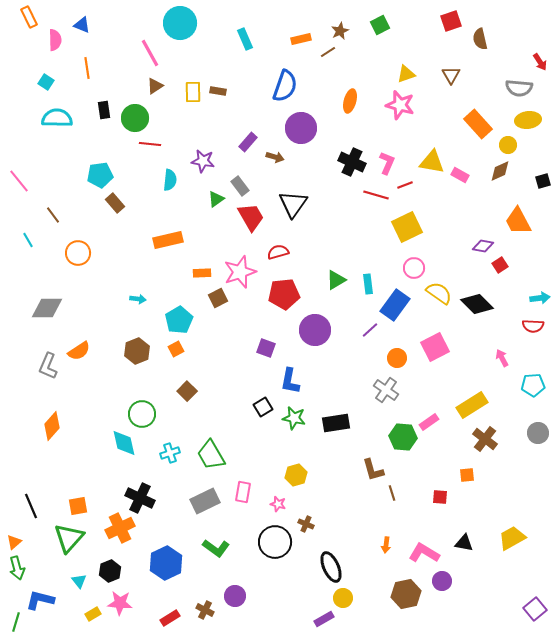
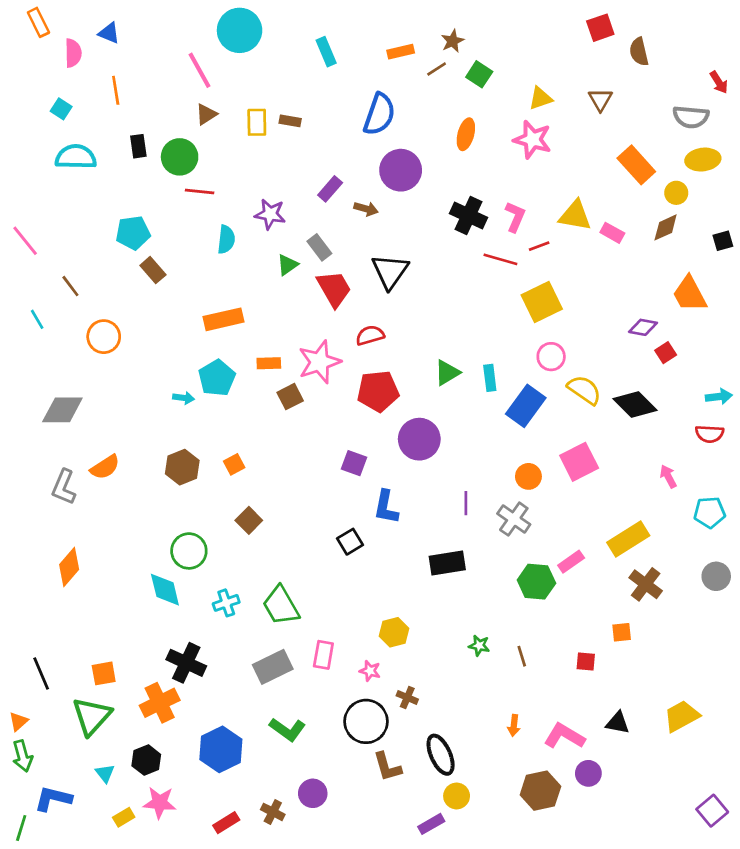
green square: (380, 25) -> (479, 74), moved, turned -30
cyan pentagon: (179, 320) -> (217, 378), moved
purple line: (370, 330) -> (466, 503), moved, turned -48
green star: (294, 418) -> (479, 646), moved, size x0.7
brown L-shape: (373, 470) -> (387, 767), moved

